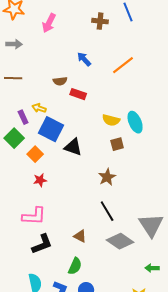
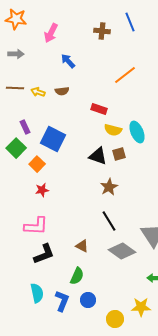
blue arrow: (84, 59) -> (68, 61), moved
red rectangle: (78, 94) -> (99, 109), moved
yellow arrow: (39, 108) -> (38, 92), moved
black triangle: (73, 147) -> (98, 156), moved

